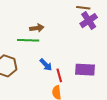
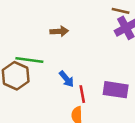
green line: (28, 40) -> (29, 60), moved

